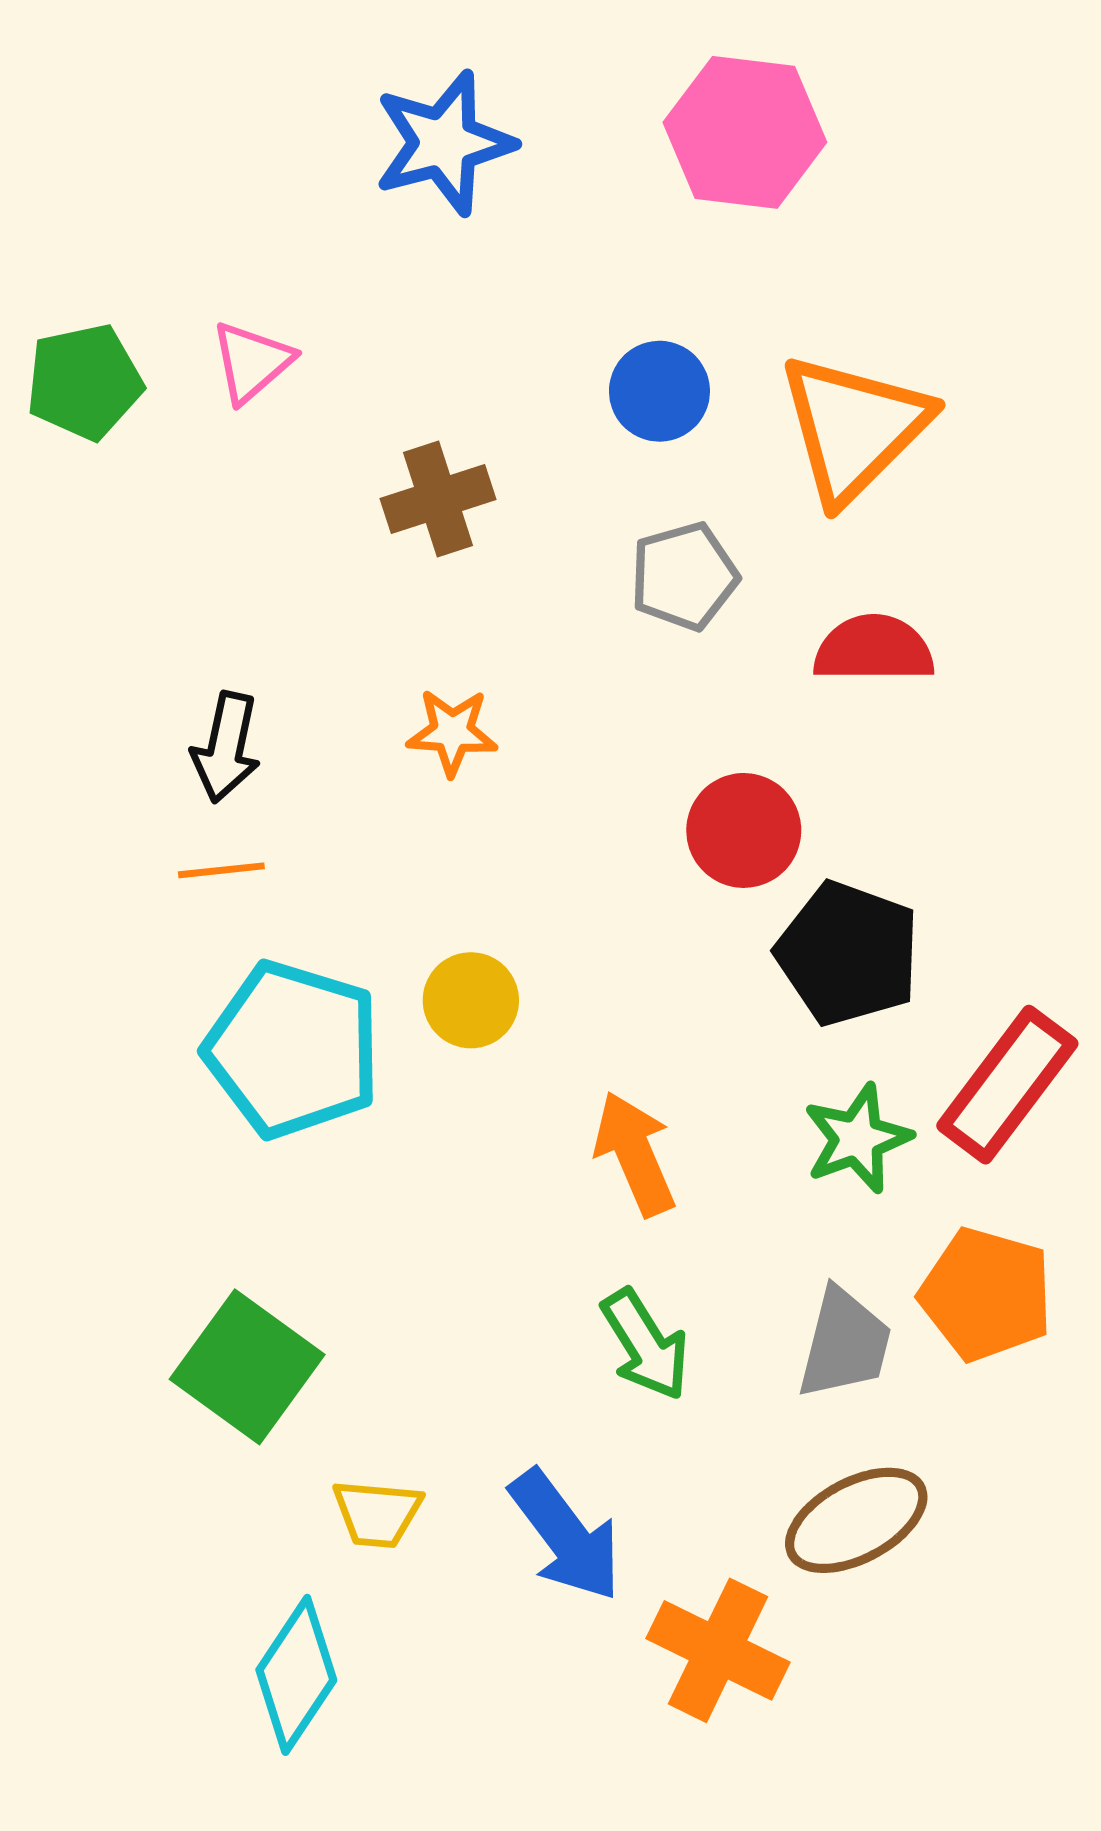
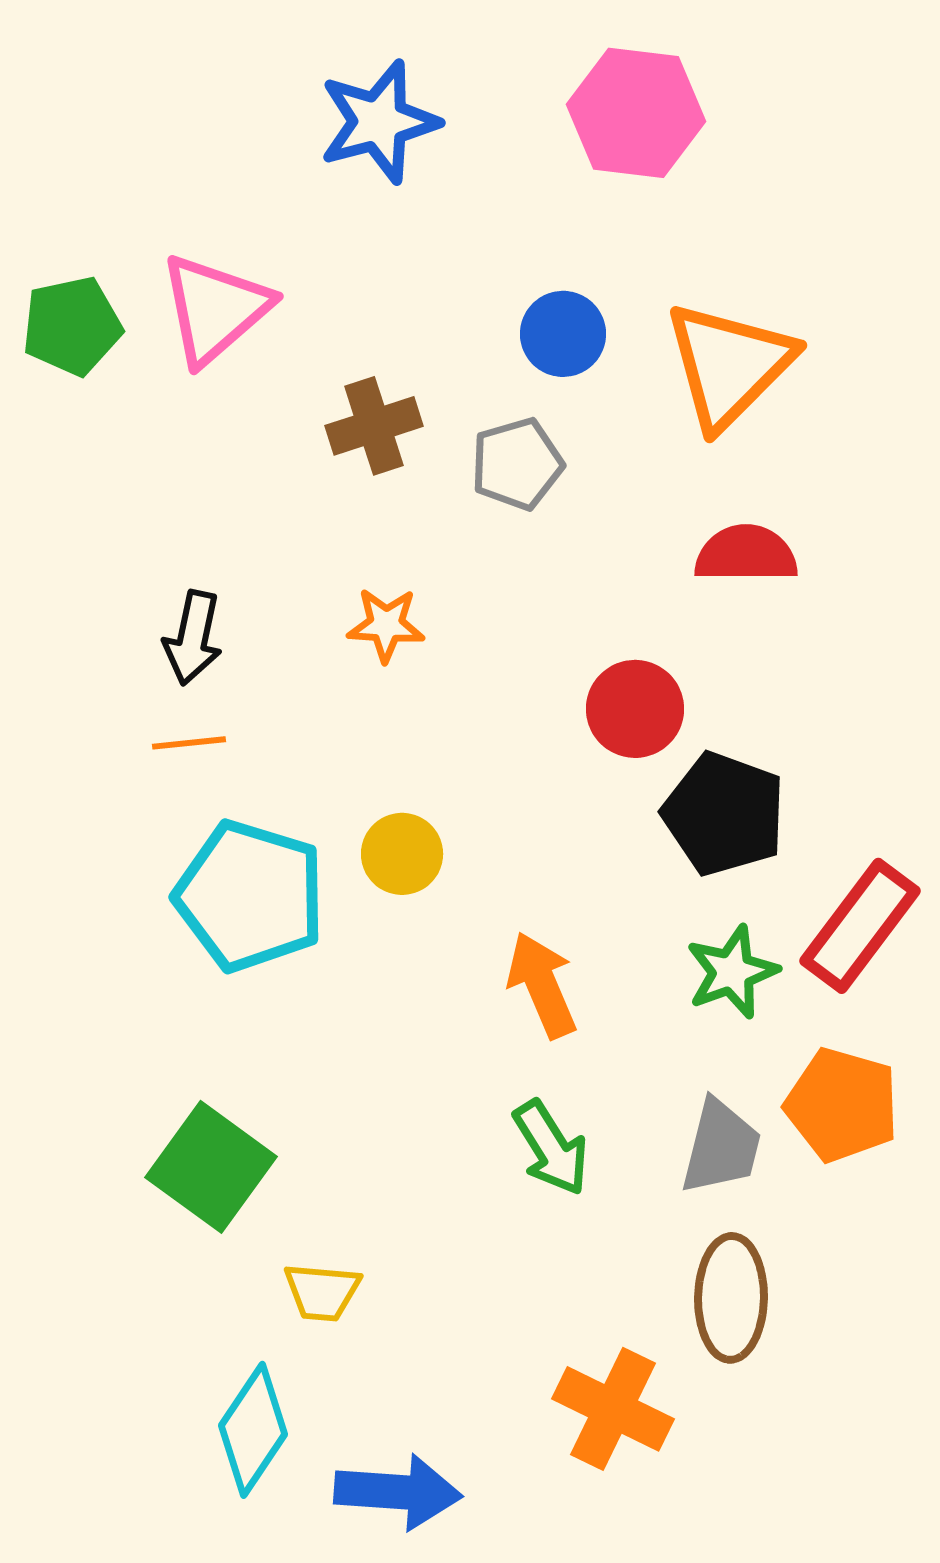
pink triangle: (252, 362) -> (215, 309), size x1.6
gray pentagon: (684, 576) -> (517, 464), moved
brown ellipse: (856, 1520) -> (731, 1298), turned -61
blue arrow: (566, 1536) -> (398, 1492), moved, turned -49

